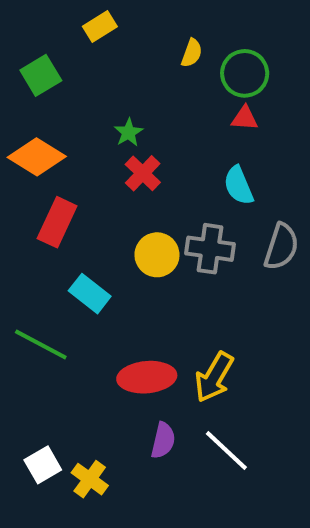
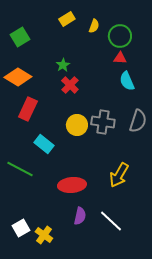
yellow rectangle: (100, 26) -> (67, 19), moved
cyan semicircle: (239, 186) -> (127, 81), moved
yellow arrow: (214, 377) -> (119, 175), moved

